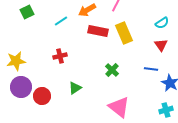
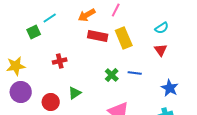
green square: (27, 12) -> (34, 32), moved
cyan line: (61, 21) -> (50, 18), moved
blue line: (151, 69) -> (135, 73), moved
red circle: (42, 96) -> (51, 102), moved

